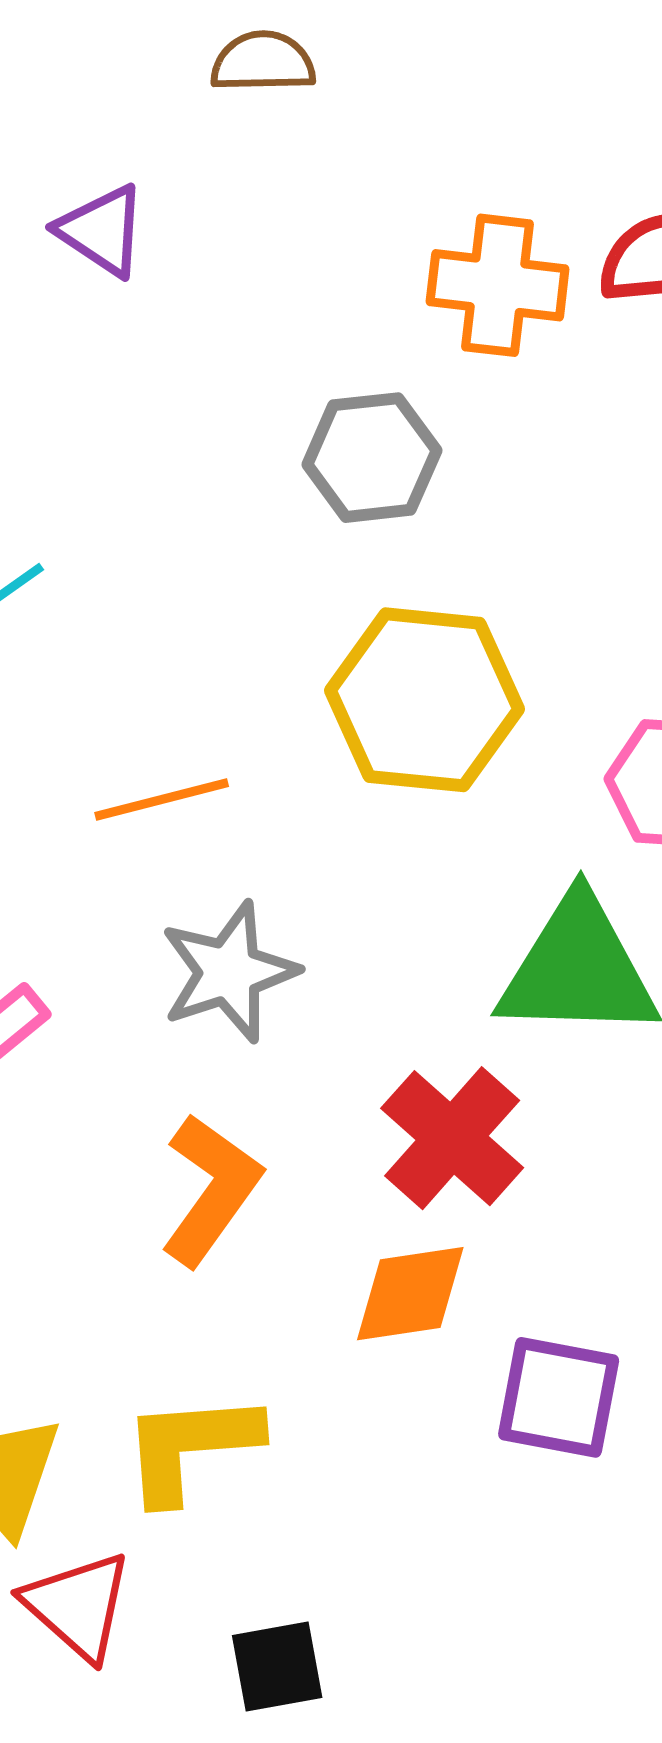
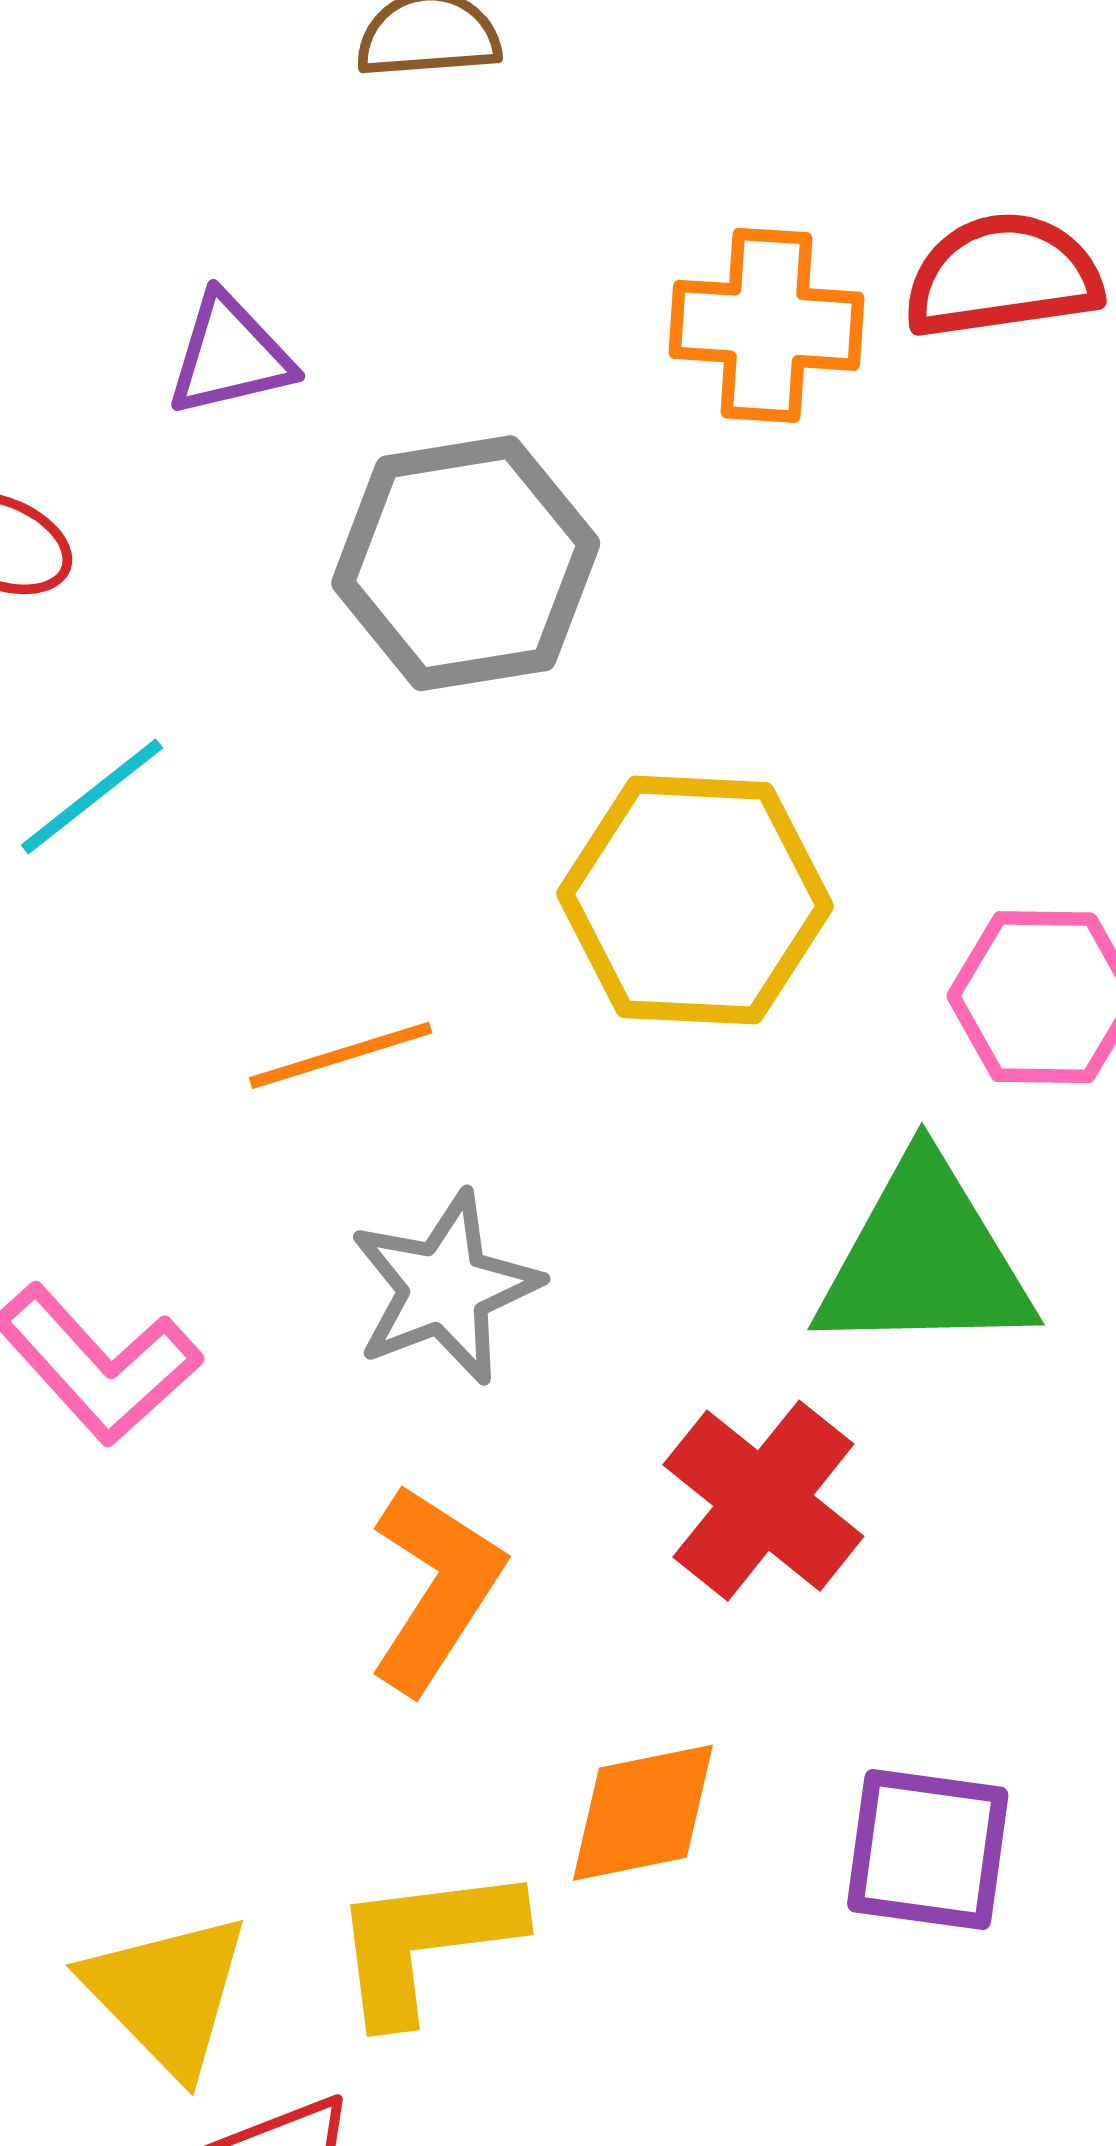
purple triangle: (102, 231) -> (230, 355), moved, turned -44
gray hexagon: (372, 458) -> (466, 563), moved, size x1.4
orange diamond: (410, 1294) -> (643, 1813), moved

